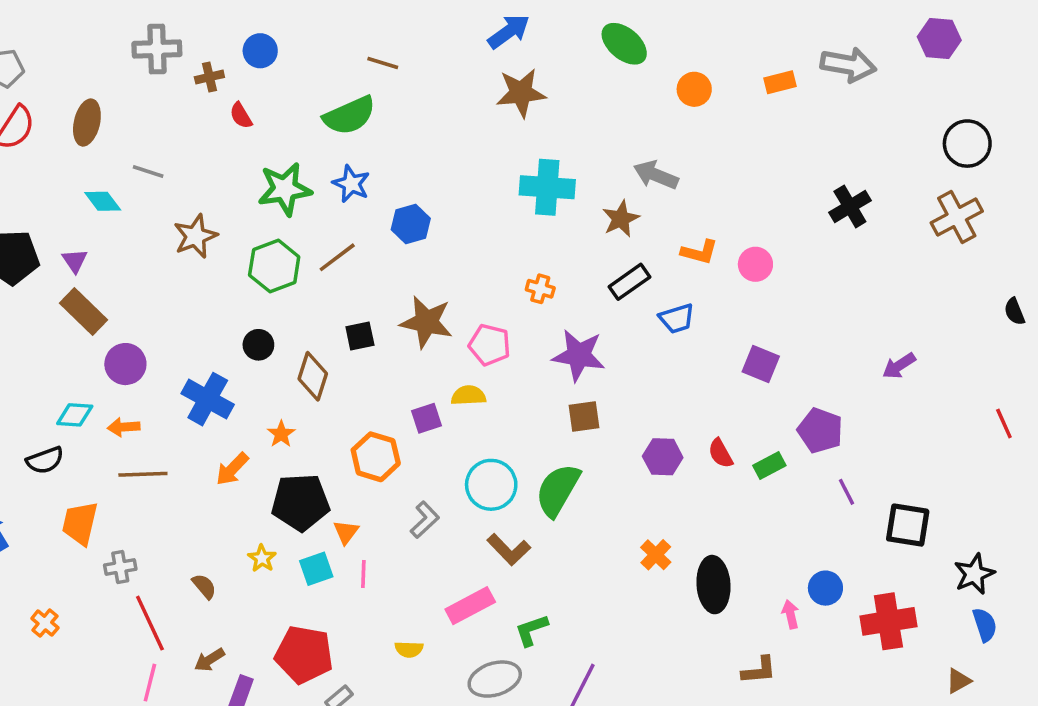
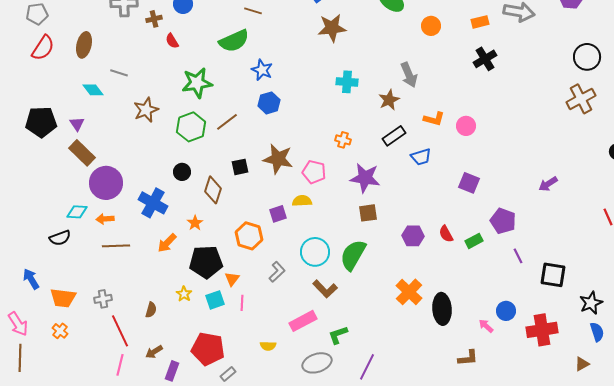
gray arrow: (656, 175) -> (409, 75), turned -135
blue star: (351, 184) -> (262, 70), moved
cyan cross: (547, 187) -> (347, 82), size x0.7
black cross: (850, 207) -> (485, 59), moved
purple circle: (125, 364) -> (106, 183), size x1.4
orange trapezoid: (80, 523) -> (63, 298), moved, turned -96
orange cross: (656, 555) -> (409, 292), size x1.5
brown semicircle: (204, 586) -> (151, 310), turned 56
pink arrow: (790, 614) -> (486, 326), turned -35

